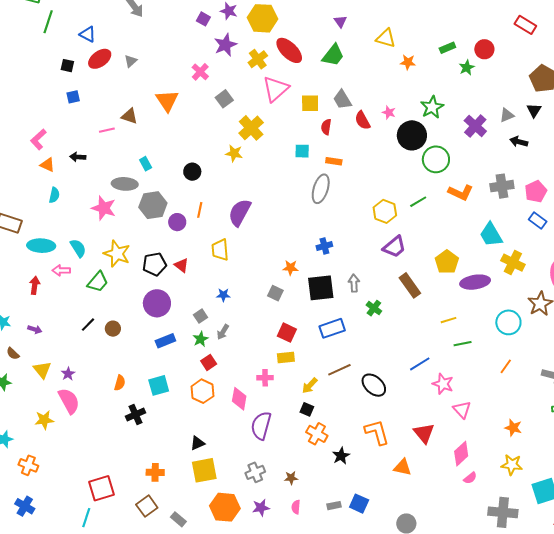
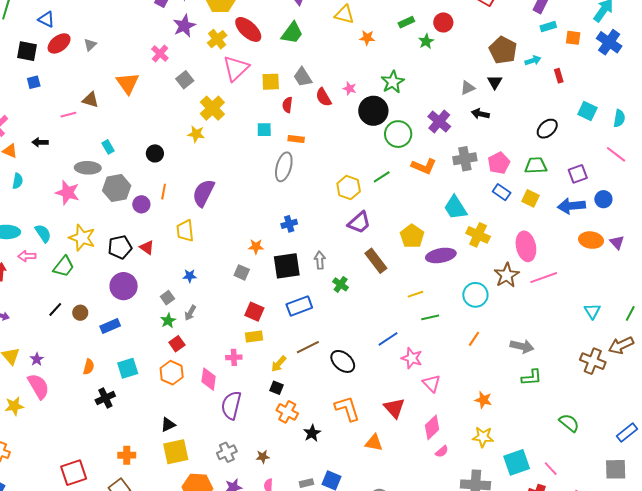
black square: (67, 66) -> (27, 51), size x1.5
purple cross: (475, 126) -> (439, 121), moved
blue rectangle: (165, 341) -> (110, 326), moved

